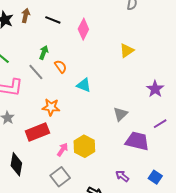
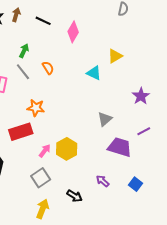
green arrow: (44, 52) -> (24, 51), moved
cyan triangle: (84, 85) -> (94, 73), moved

